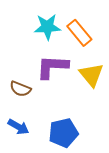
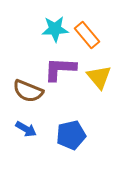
brown semicircle: (20, 89) -> (28, 91), size x1.4

